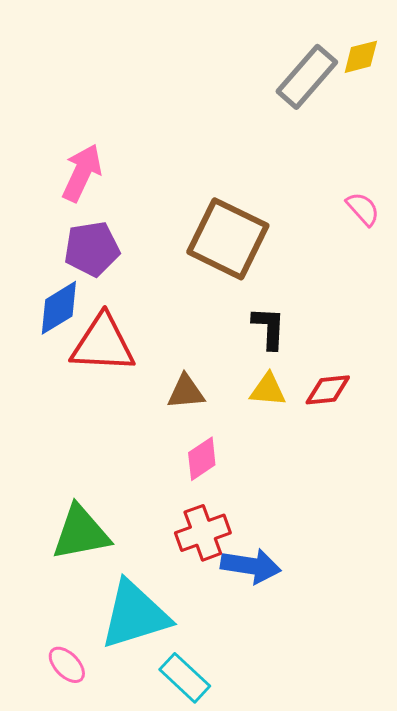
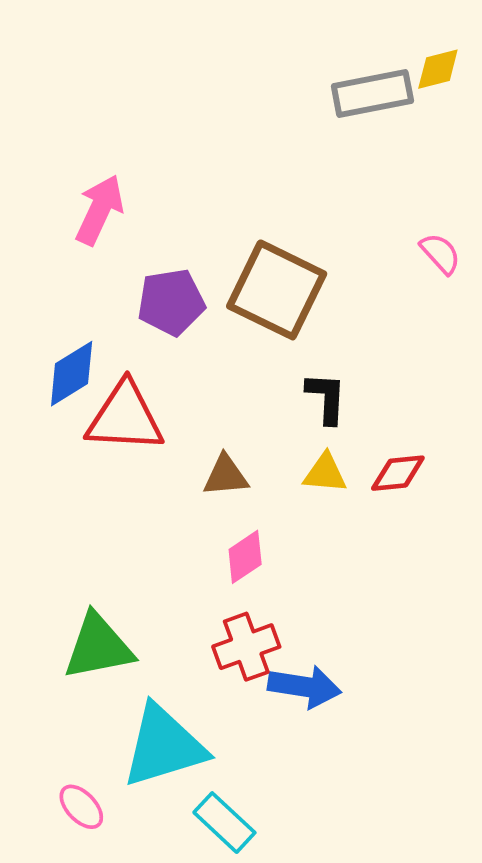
gray rectangle: (307, 77) -> (372, 93), turned 38
purple pentagon: (92, 249) -> (171, 302), moved

